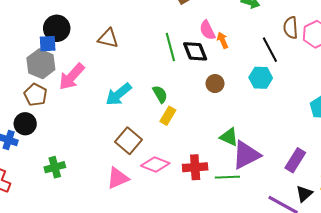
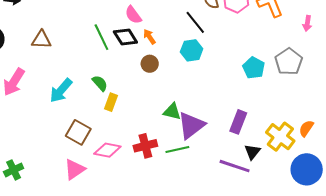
orange arrow: (223, 40) -> (149, 37), moved

